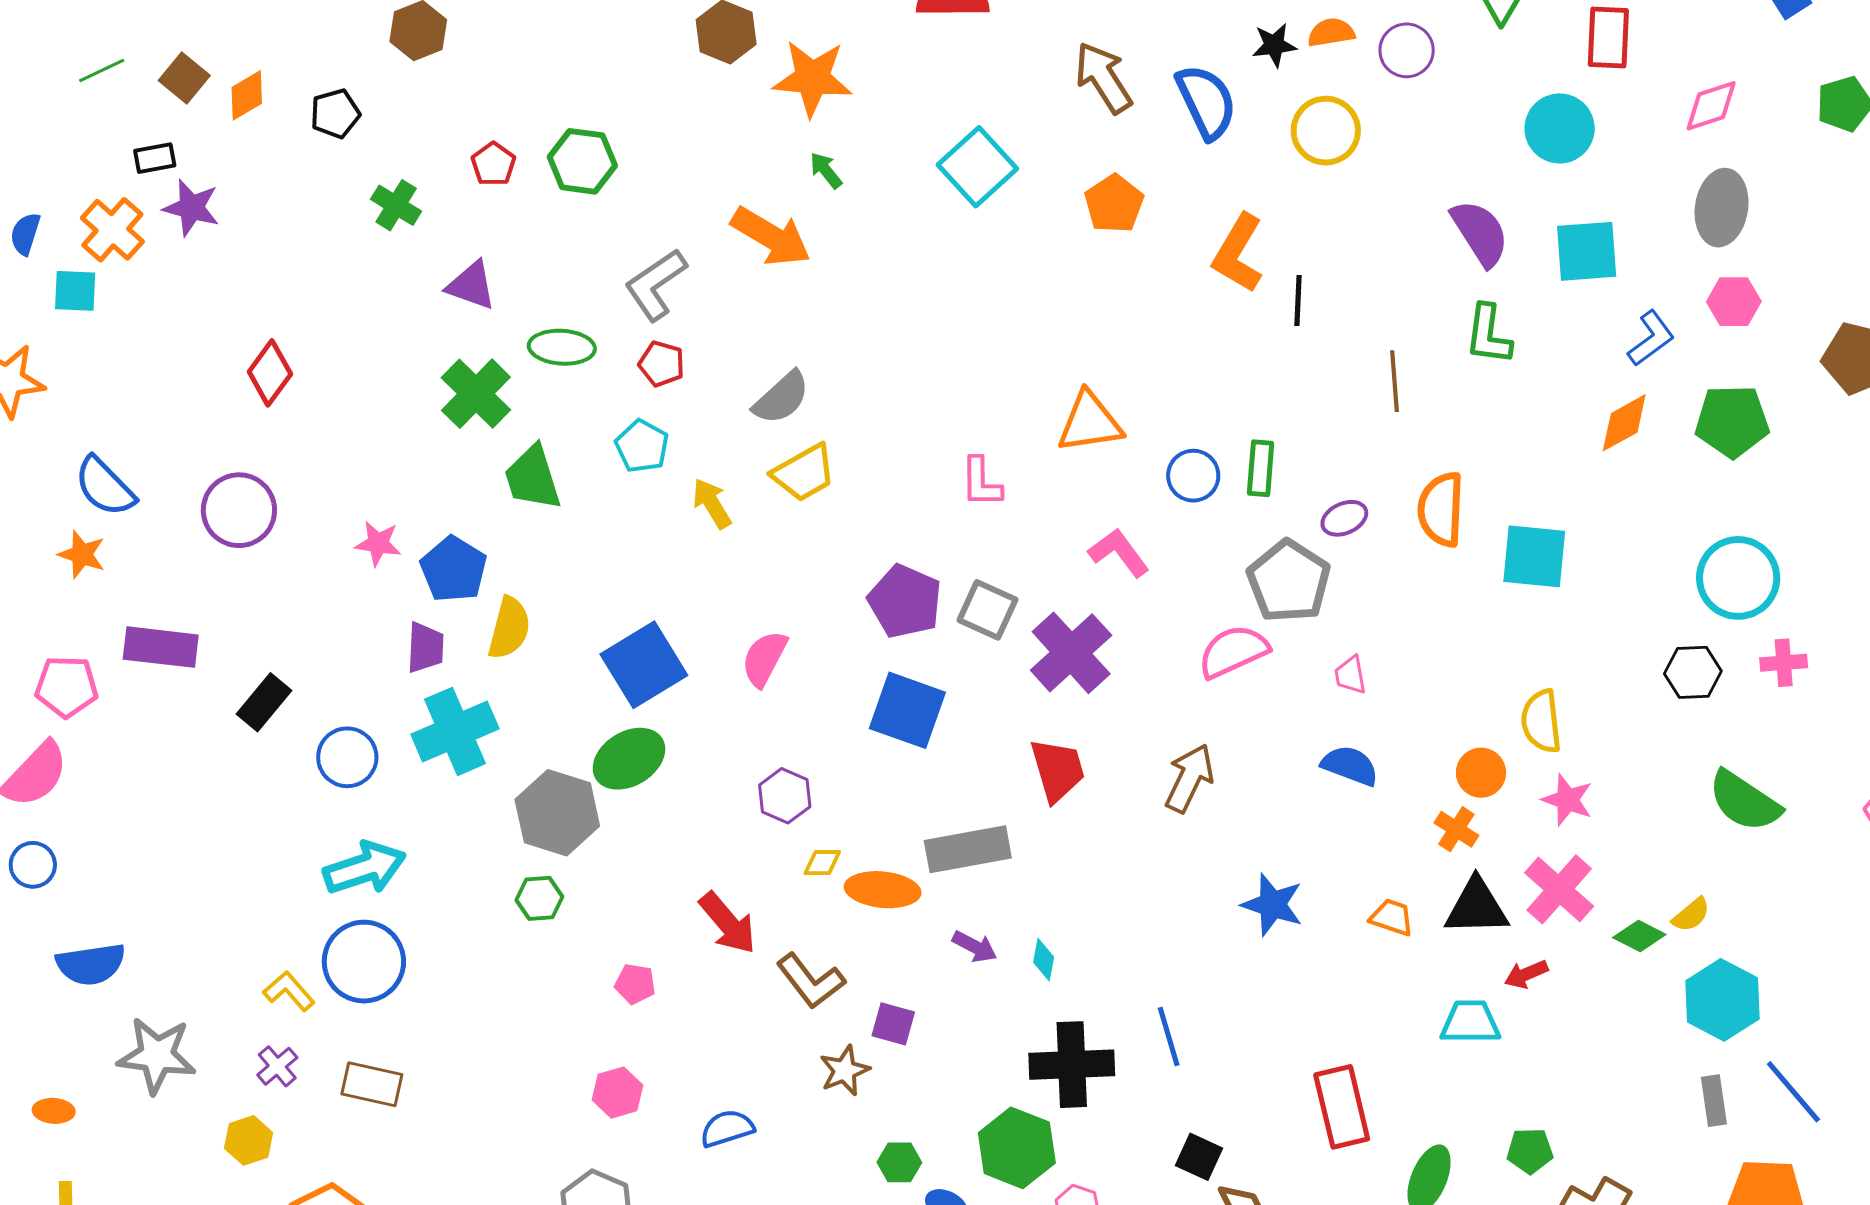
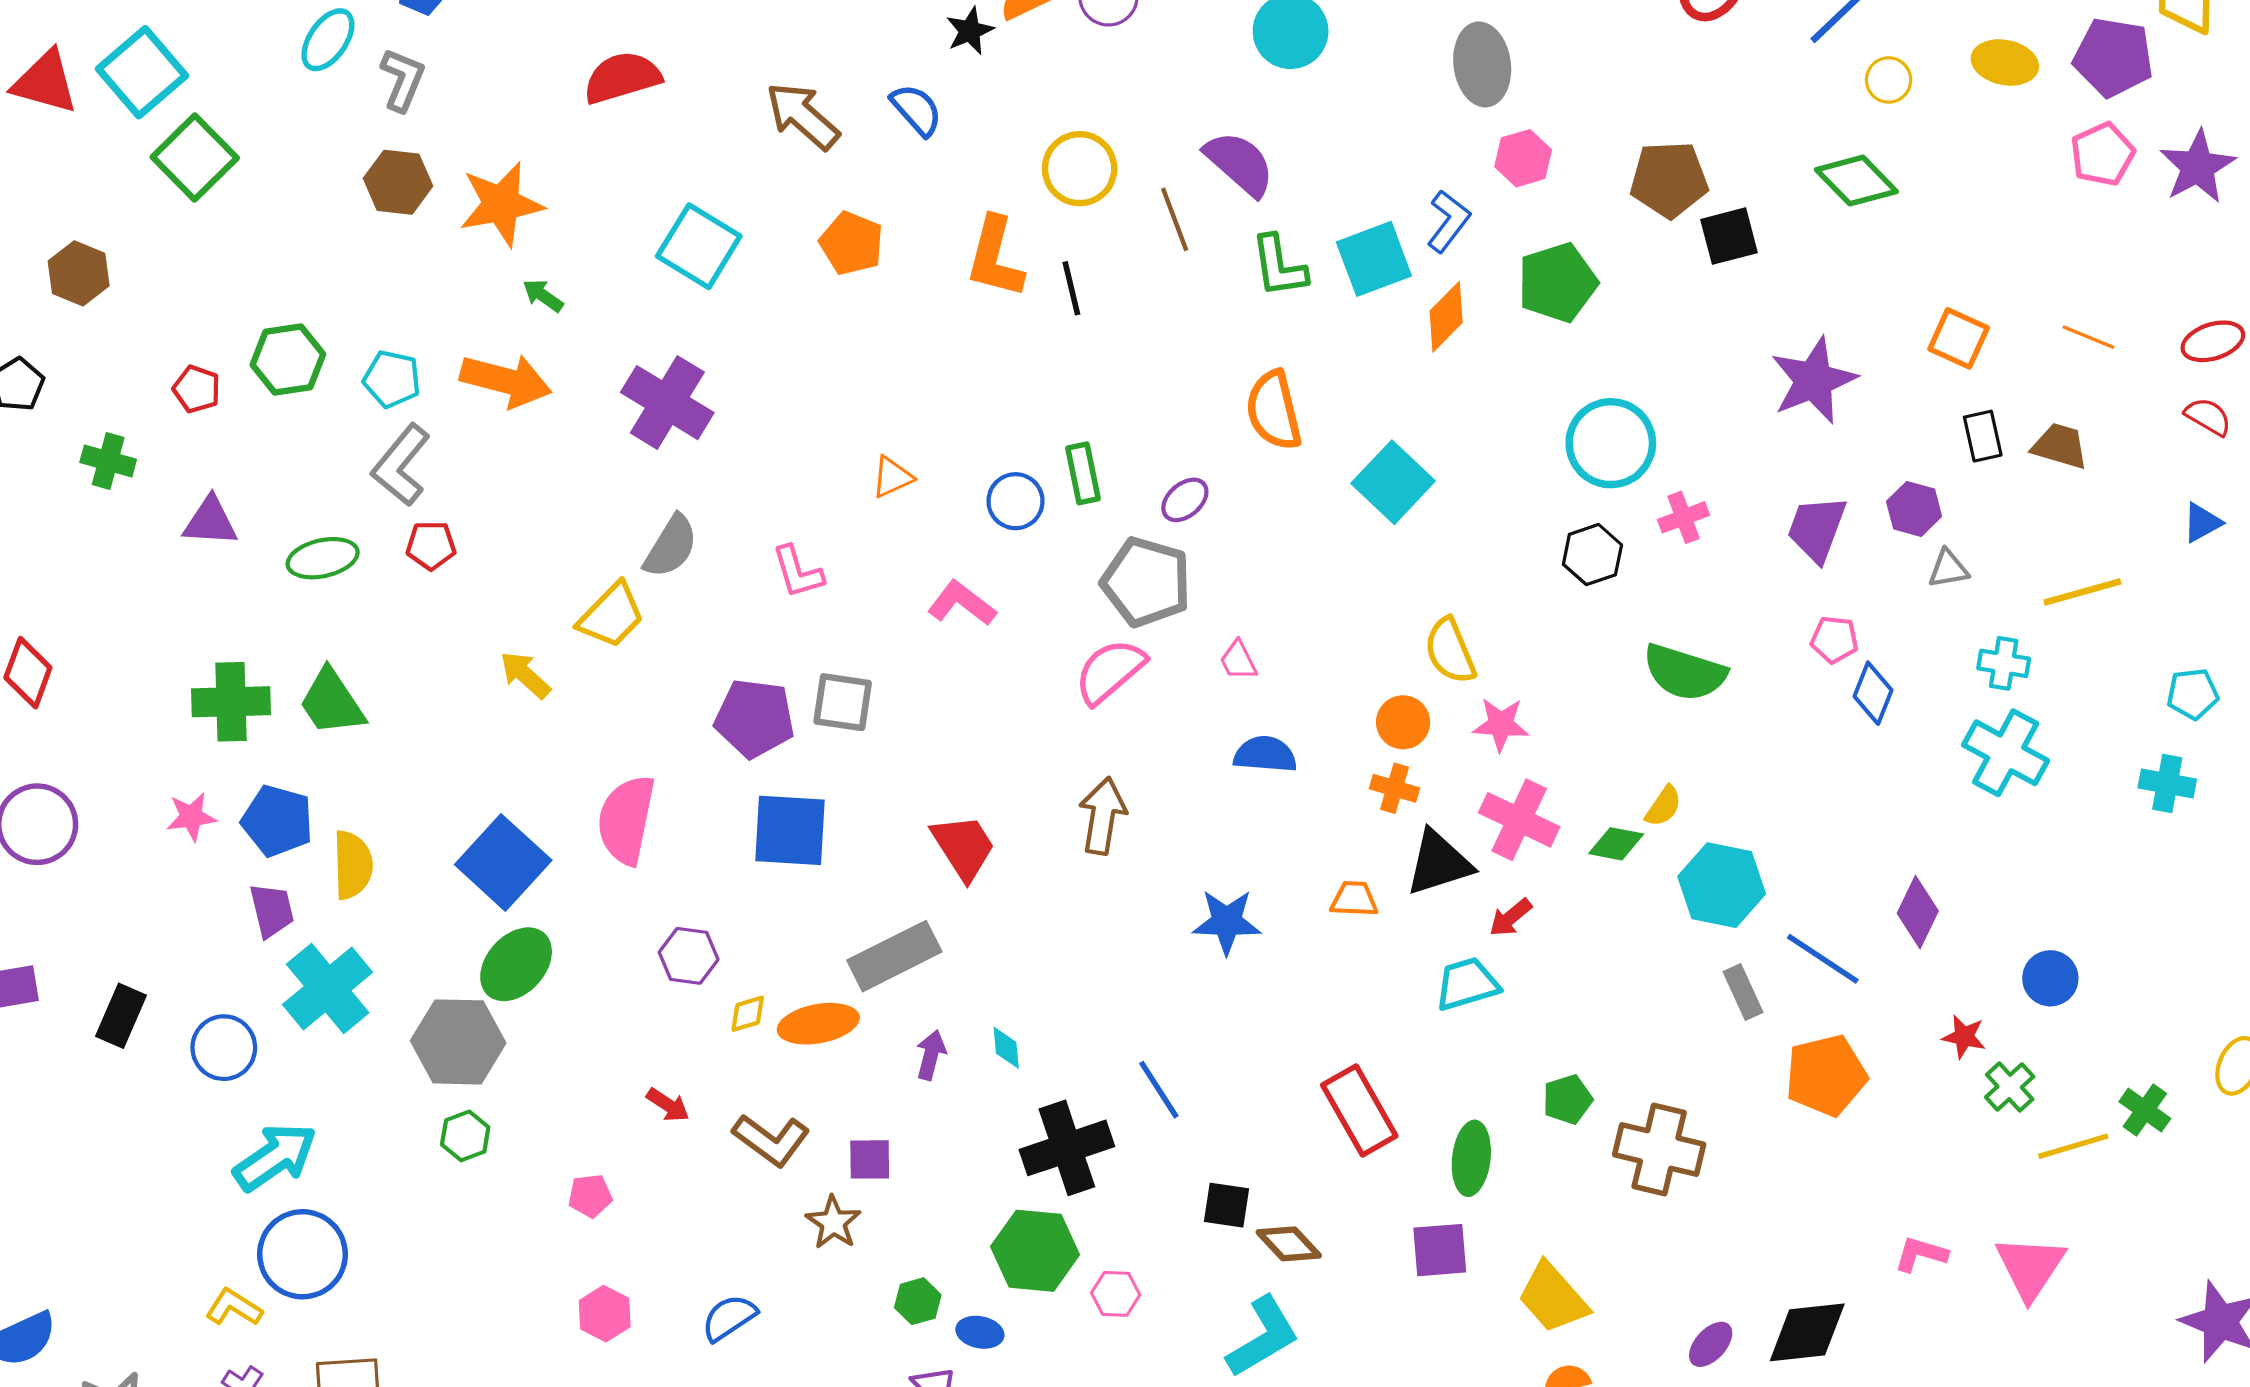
blue semicircle: (1206, 102) -> (916, 110), size x0.7
yellow circle: (1326, 131) -> (1080, 169), moved
cyan square: (1587, 251) -> (1374, 259), moved
brown line: (1394, 381) -> (1175, 219), moved
green cross: (476, 394) -> (231, 702), moved, turned -30
gray semicircle: (781, 398) -> (671, 546), moved
orange triangle: (1090, 422) -> (892, 477), size x0.6
cyan pentagon: (642, 446) -> (392, 379), moved
orange semicircle: (1441, 509) -> (1274, 410), moved
cyan square: (1534, 556) -> (1393, 482), turned -36
purple cross: (1071, 653) -> (667, 403), moved
pink semicircle: (764, 659) -> (626, 820), size x1.4
red arrow: (728, 923) -> (668, 1105), size x0.6
purple arrow: (975, 947) -> (931, 1055), turned -87

